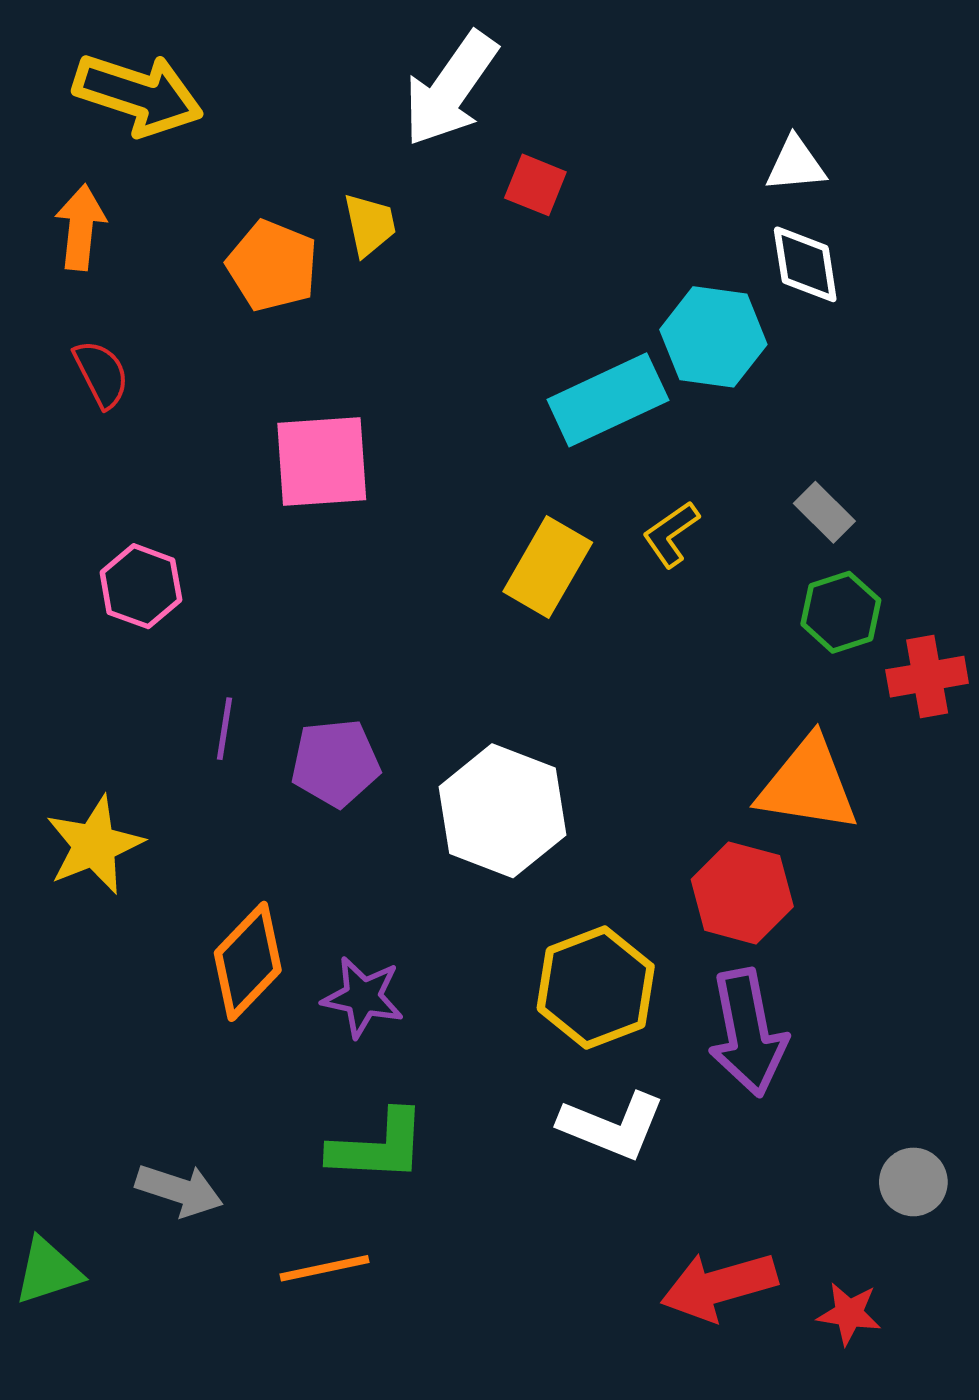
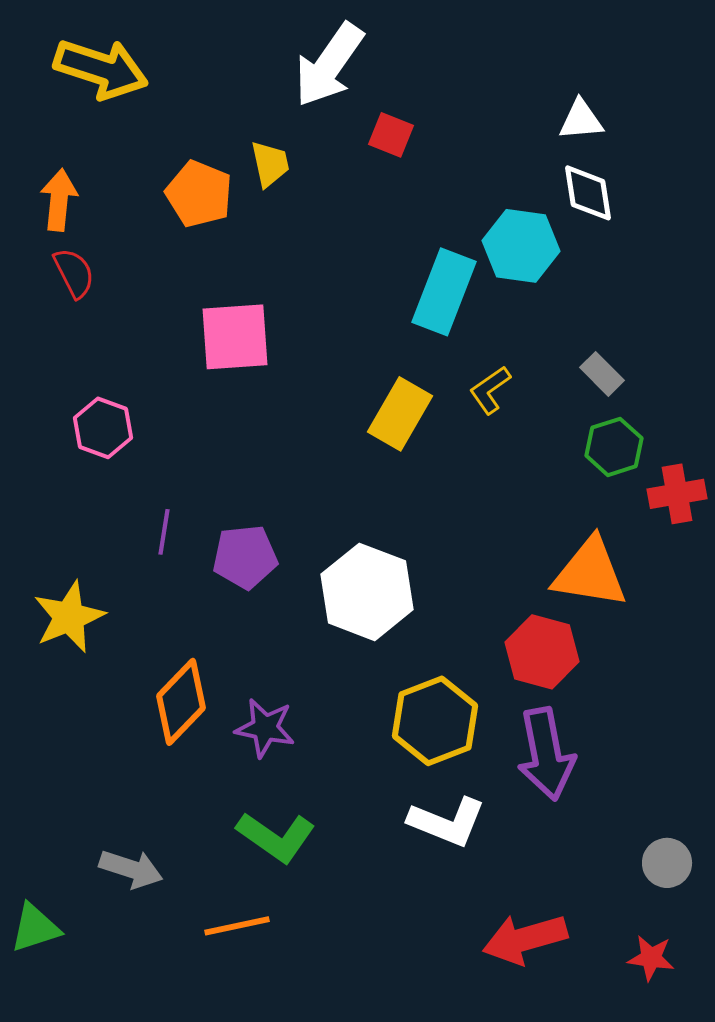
orange arrow: (81, 227) -> (59, 200), moved
cyan rectangle: (608, 400) -> (444, 292), turned -44
green L-shape: (378, 1146) -> (276, 837), turned 32
red star: (849, 1313) -> (651, 958), moved

